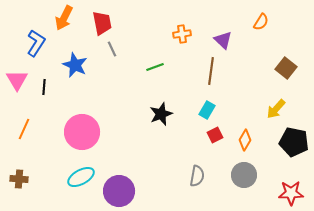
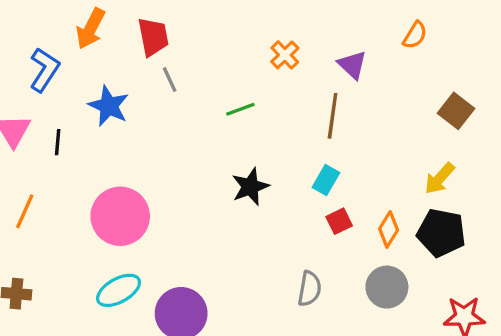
orange cross: (182, 34) -> (285, 55), turned -36
black pentagon: (294, 142) -> (441, 233), moved

